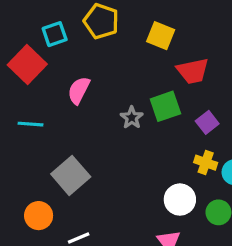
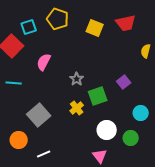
red trapezoid: (193, 71) -> (126, 23), moved
green square: (165, 106) -> (98, 96), moved
yellow cross: (206, 163) -> (77, 108), moved, turned 32

